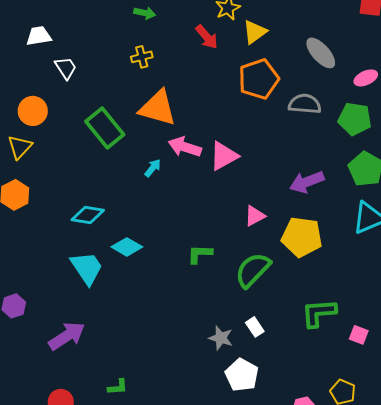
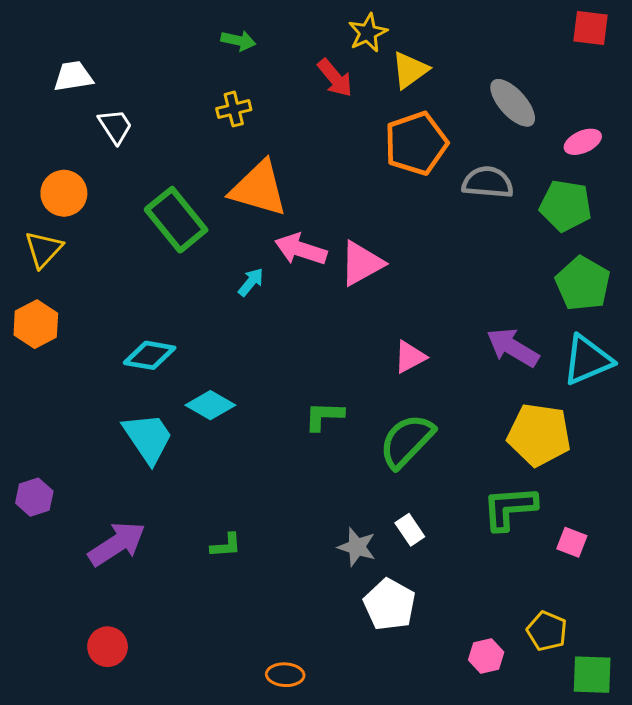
purple arrow: (307, 182) -> (513, 347), moved, turned 52
yellow pentagon: (302, 237) -> (539, 435), moved
green L-shape: (118, 387) -> (226, 545), moved

